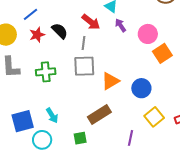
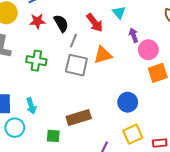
purple arrow: (121, 25) -> (134, 35), moved
gray line: (83, 43) -> (73, 41), moved
orange triangle: (110, 81) -> (103, 55), moved

